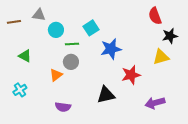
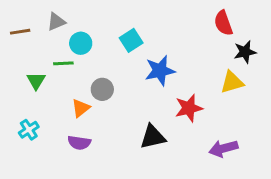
gray triangle: (39, 15) -> (56, 22), turned -32
green line: (72, 44) -> (63, 63), moved
green triangle: (25, 56) -> (36, 81), turned 32
purple semicircle: (63, 107) -> (79, 143), moved

